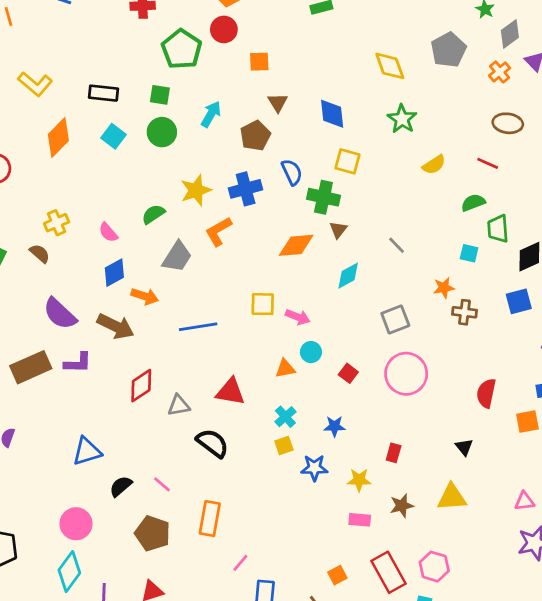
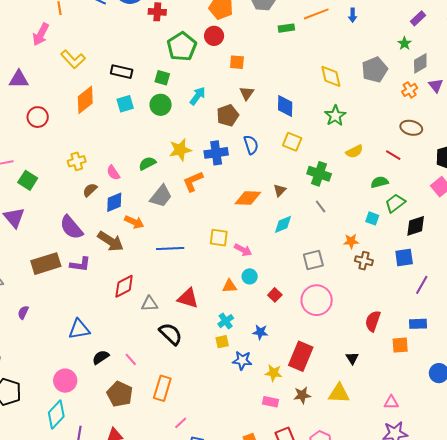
cyan square: (113, 136) -> (125, 104), turned 30
green cross: (323, 197) -> (319, 174), moved
green trapezoid: (498, 229) -> (395, 203), turned 50
brown semicircle: (40, 253) -> (90, 190), moved, turned -91
red rectangle: (394, 453) -> (301, 356), size x2.0

